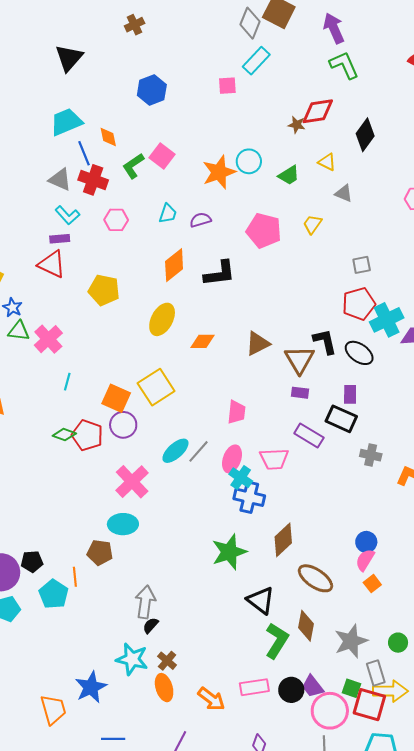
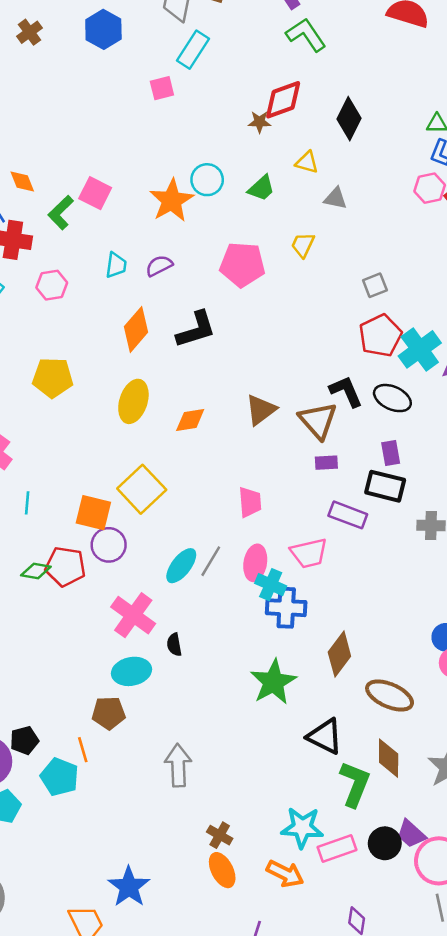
blue hexagon: (152, 90) -> (103, 29), moved
black semicircle: (151, 625) -> (174, 645), moved, turned -42
cyan star: (132, 659) -> (302, 827), moved

